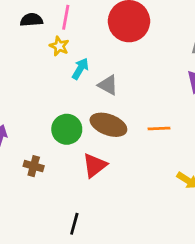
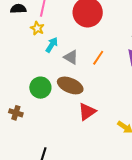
orange line: (159, 128) -> (98, 58), moved, turned -56
red triangle: (95, 165) -> (87, 112), moved

